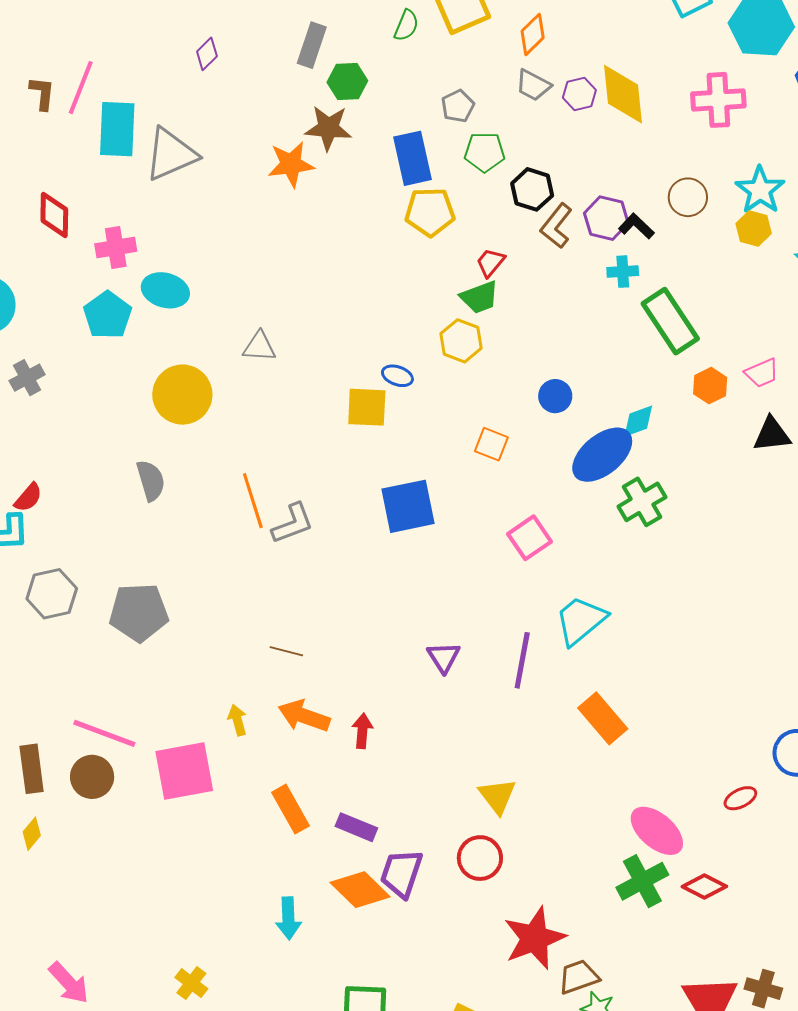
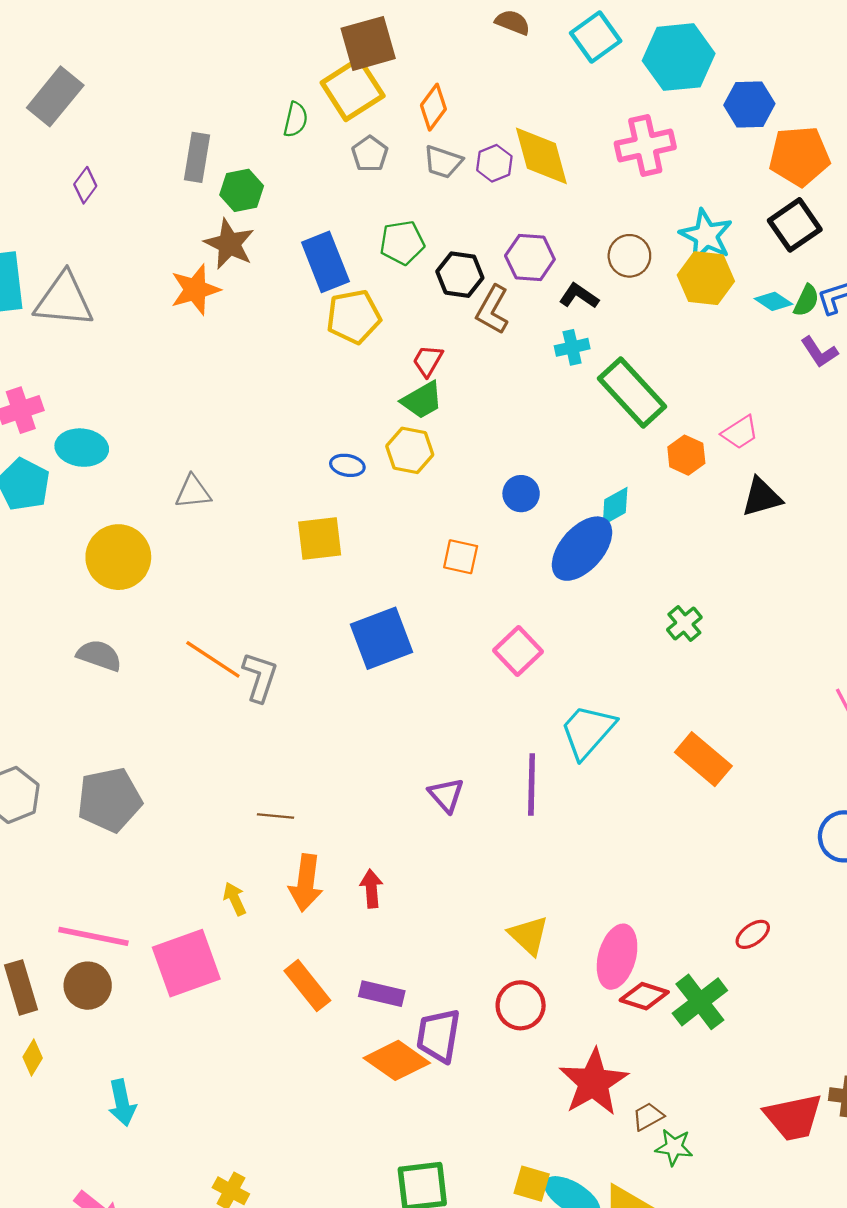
gray pentagon: (458, 106) -> (370, 154), moved
brown star: (328, 128) -> (229, 244), turned 30
gray triangle: (171, 154) -> (64, 300), turned 38
purple hexagon: (606, 218) -> (530, 257), moved
yellow hexagon: (754, 229) -> (706, 278), size x1.4
blue ellipse: (397, 376) -> (347, 465), moved
gray semicircle: (151, 481) -> (99, 655), turned -45
orange line: (253, 501) -> (213, 659), turned -30
green cross: (642, 502) -> (684, 623), moved, size x0.7
gray L-shape: (293, 524) -> (260, 677), turned -42
orange arrow: (304, 716) -> (306, 883), turned -93
orange rectangle: (603, 718) -> (703, 759), moved
red ellipse: (740, 798) -> (753, 934), moved
pink ellipse: (657, 831) -> (617, 957), moved, turned 74
red diamond: (704, 886) -> (644, 996), moved
cyan arrow: (288, 918) -> (122, 1103), moved
brown trapezoid: (579, 977) -> (648, 1116), size x0.7

